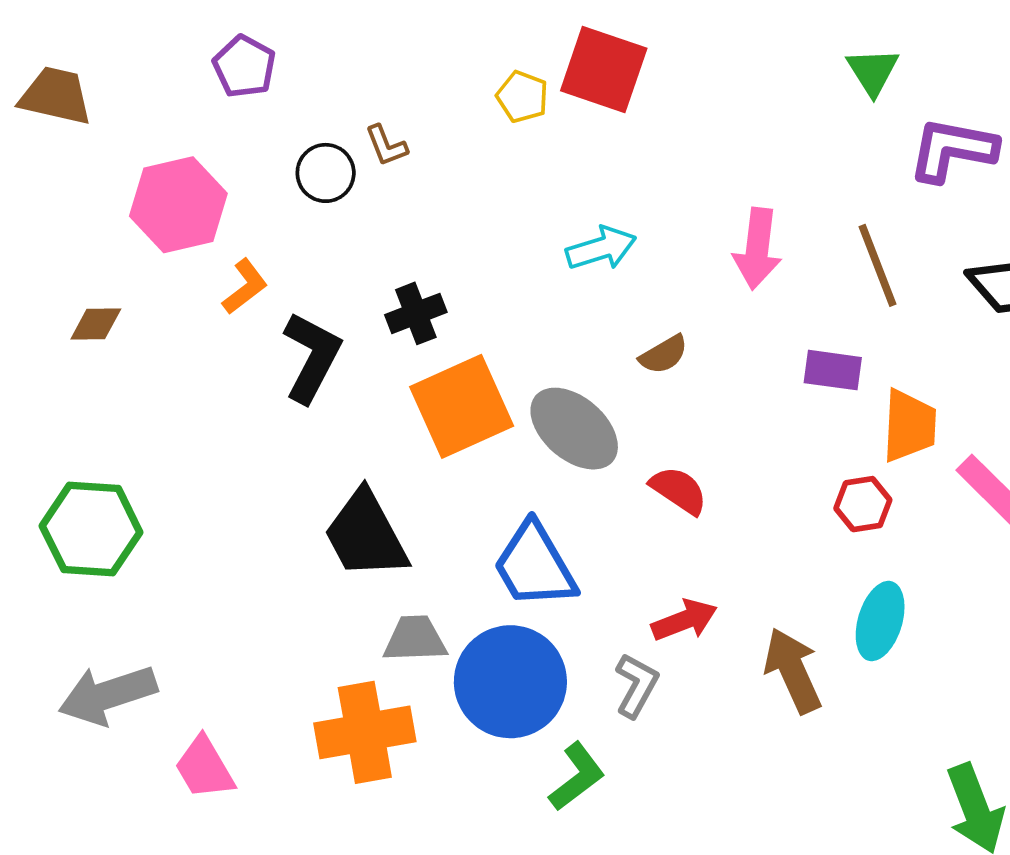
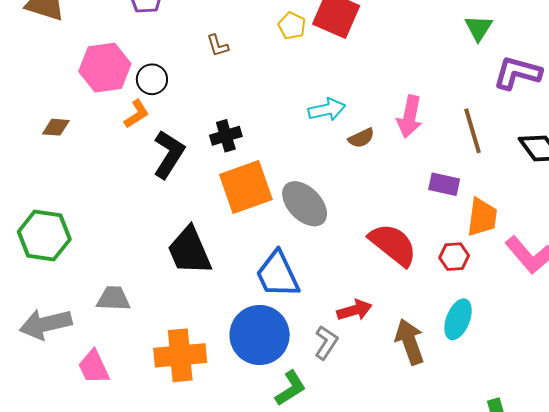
black circle: (326, 173) -> (152, 79), moved
brown semicircle: (664, 355) -> (361, 138), moved
red semicircle: (679, 490) -> (393, 245), moved, size x1.6
gray trapezoid: (415, 639) -> (113, 299), moved

